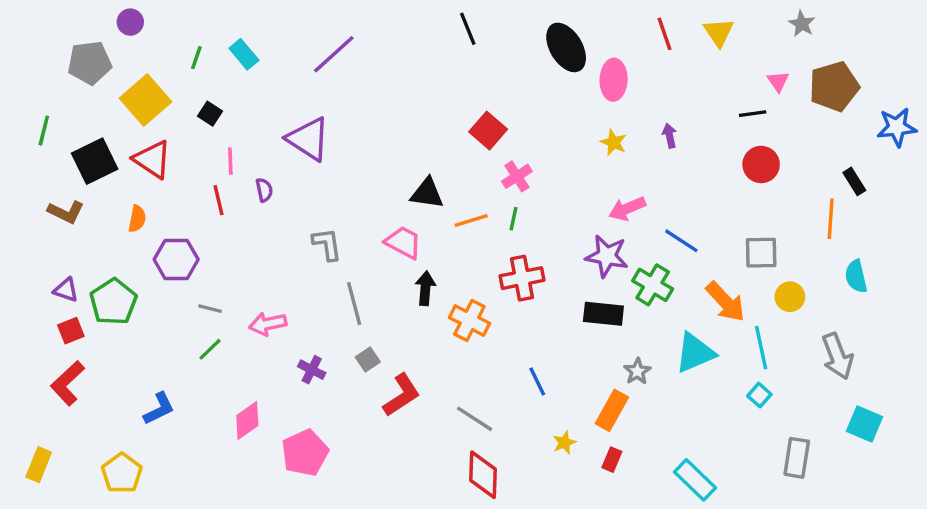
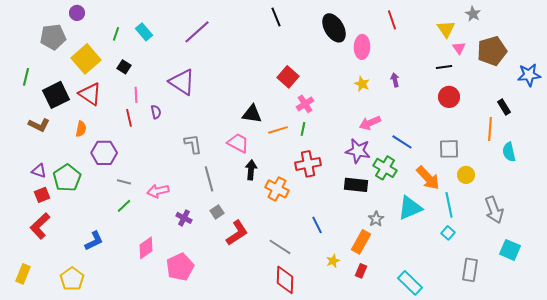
yellow triangle: (719, 32) -> (446, 29), moved
cyan semicircle: (856, 276) -> (509, 152), moved

